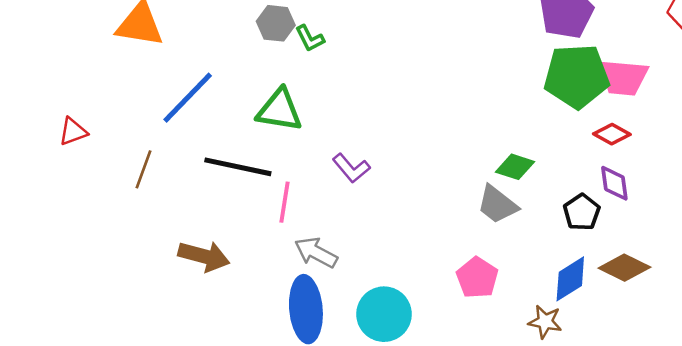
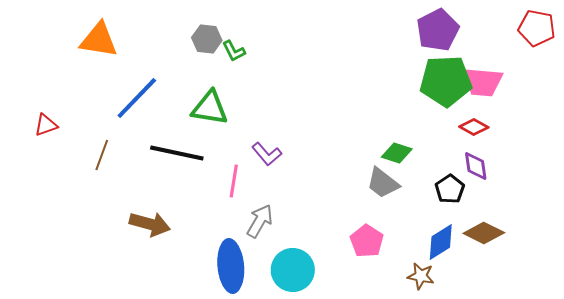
pink line: (285, 202) -> (234, 181), moved
gray arrow: (316, 252) -> (260, 221), moved, turned 92

